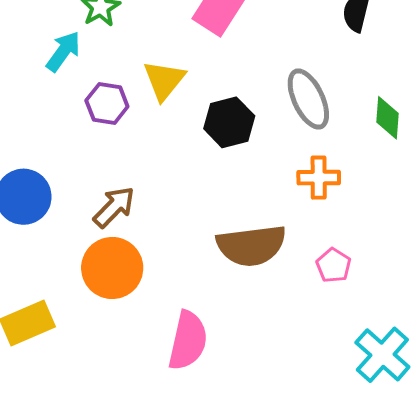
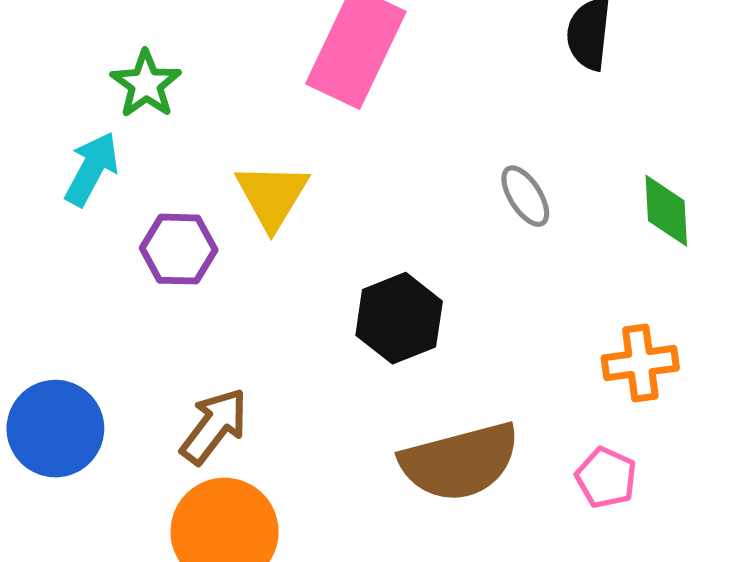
gray ellipse: (308, 99) -> (525, 196), size x0.6
black hexagon: (229, 122) -> (399, 318), moved
orange cross: (319, 178) -> (640, 363), moved

